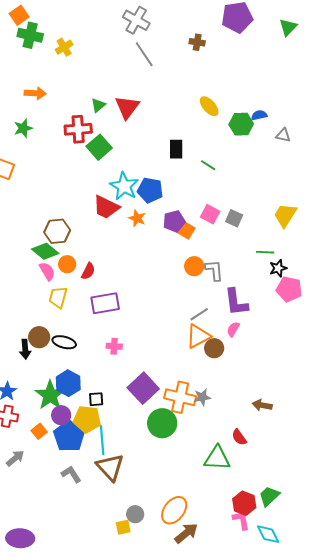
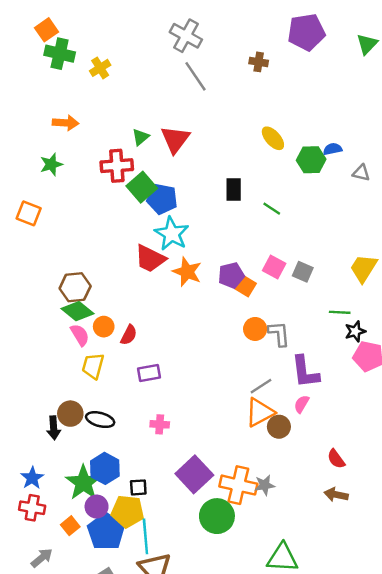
blue pentagon: (150, 190) -> (162, 199), moved
orange star: (137, 218) -> (187, 272), size x1.4
brown hexagon: (57, 231) -> (75, 287), moved
purple rectangle: (105, 303) -> (149, 373), size x0.7
red semicircle: (239, 437) -> (336, 459), moved

